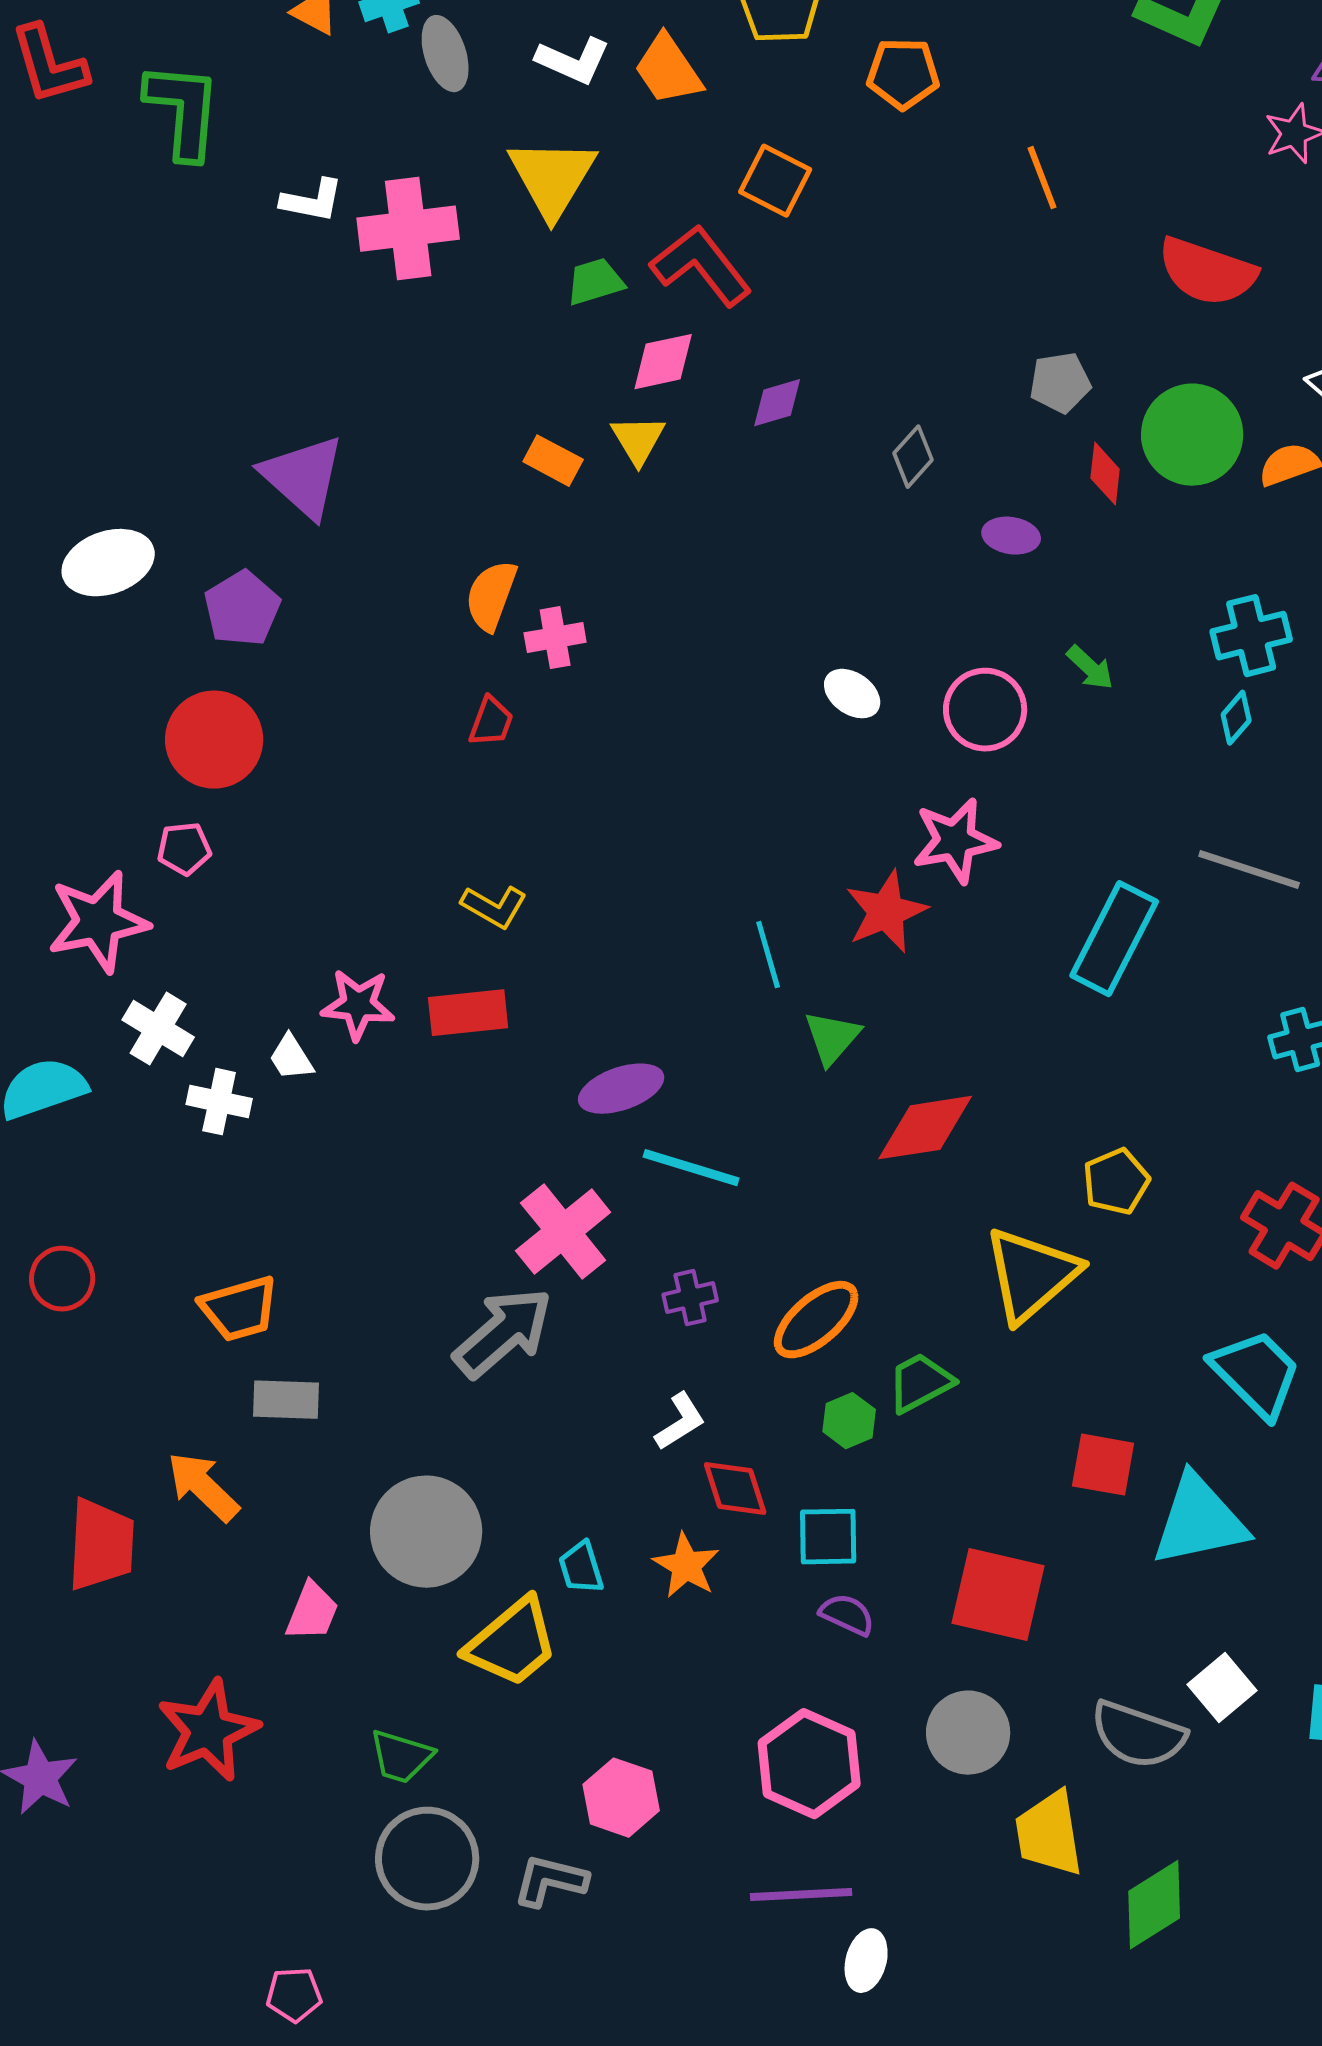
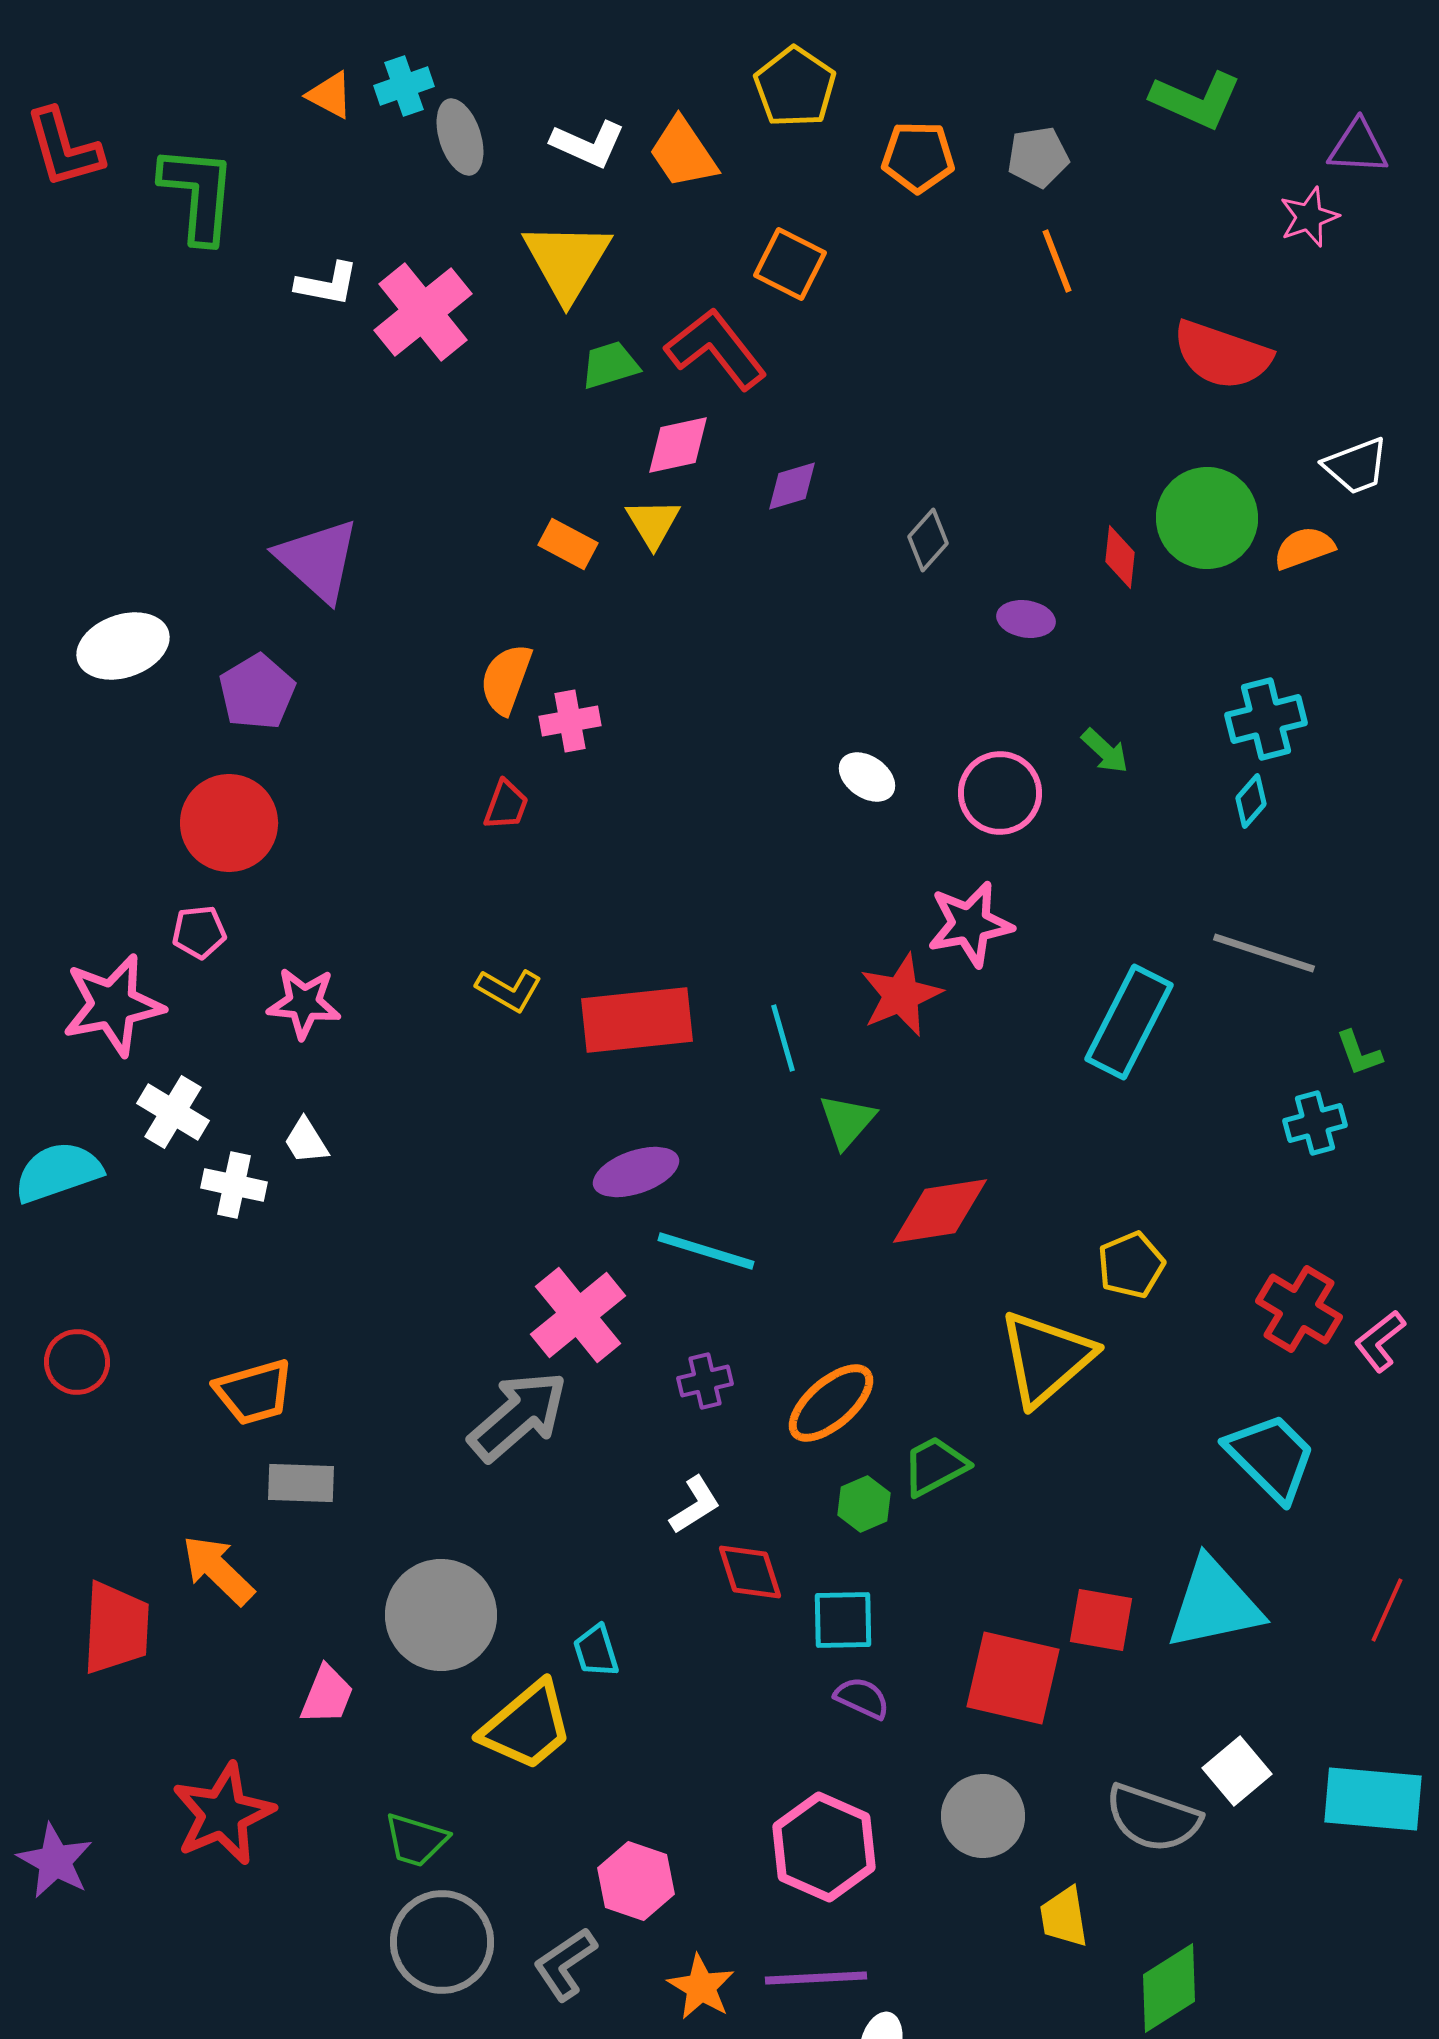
pink cross: (408, 229) -> (423, 312), turned -32
gray pentagon: (1060, 383) -> (1038, 157), moved
pink star: (358, 1005) -> (304, 1003), moved
red rectangle: (468, 1013) -> (637, 1020), moved, size x1.4
red square: (1103, 1465) -> (1101, 1620), moved
orange star: (686, 1566) -> (701, 1987), moved
yellow trapezoid: (1049, 1834) -> (1064, 1917), size x0.7
gray L-shape: (550, 1881) -> (565, 1964), turned -48

